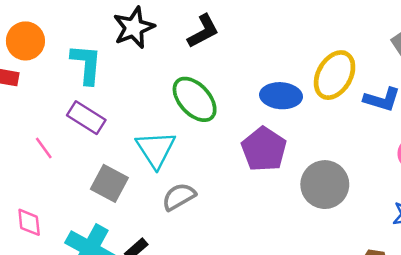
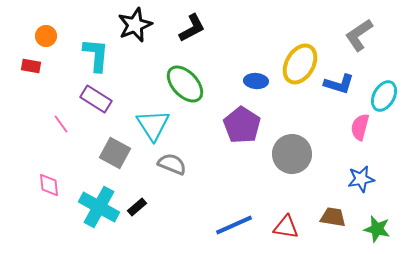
orange circle: (25, 41) -> (46, 36), size x0.7
blue ellipse: (281, 96) -> (256, 81), size x0.7
gray semicircle: (179, 197) -> (172, 164), turned 52

